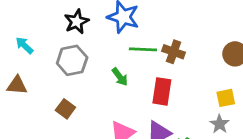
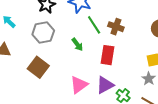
green line: (143, 49) -> (94, 25), turned 54
brown square: (65, 109) -> (38, 67), size x1.5

